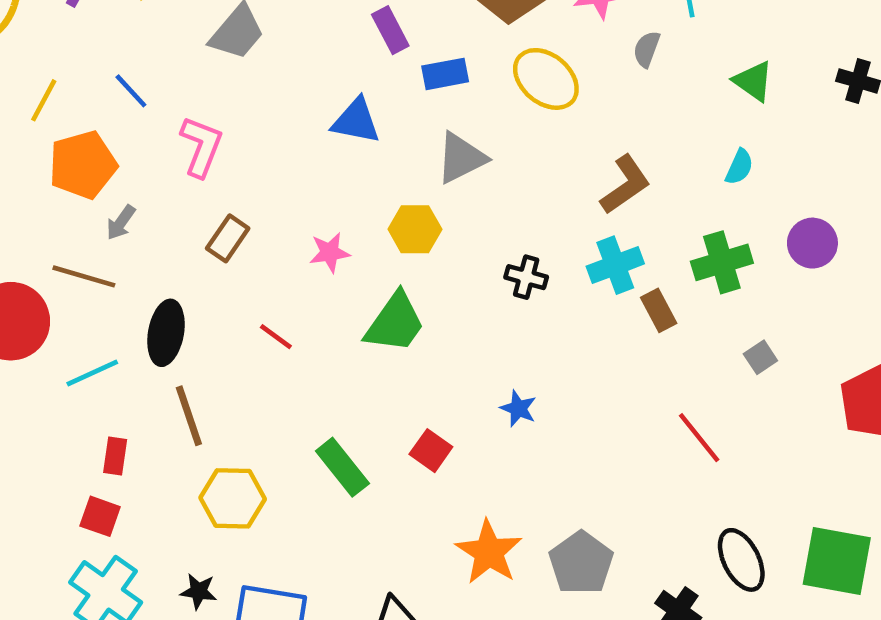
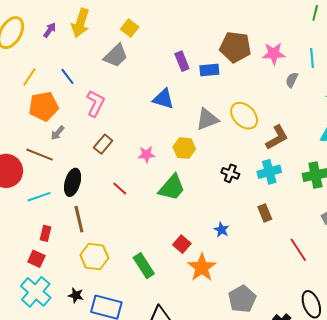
blue rectangle: (445, 74) -> (209, 70), moved
yellow ellipse: (546, 79) -> (244, 116), moved
brown rectangle: (659, 310) -> (265, 213), moved
green rectangle: (342, 467) -> (144, 266), moved
orange star: (489, 552) -> (202, 267), moved

